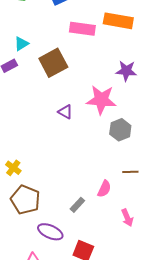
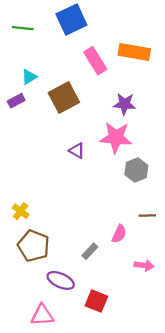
pink rectangle: (82, 29) -> (95, 61), turned 50
purple star: (126, 71) -> (125, 104), moved
pink arrow: (127, 218) -> (144, 265), turned -60

